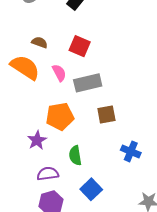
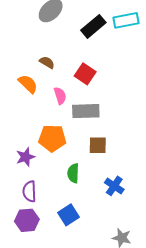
orange semicircle: (25, 67) -> (28, 84), size x0.7
green semicircle: (75, 155) -> (73, 173), moved
purple semicircle: (48, 174) -> (29, 191), turned -95

